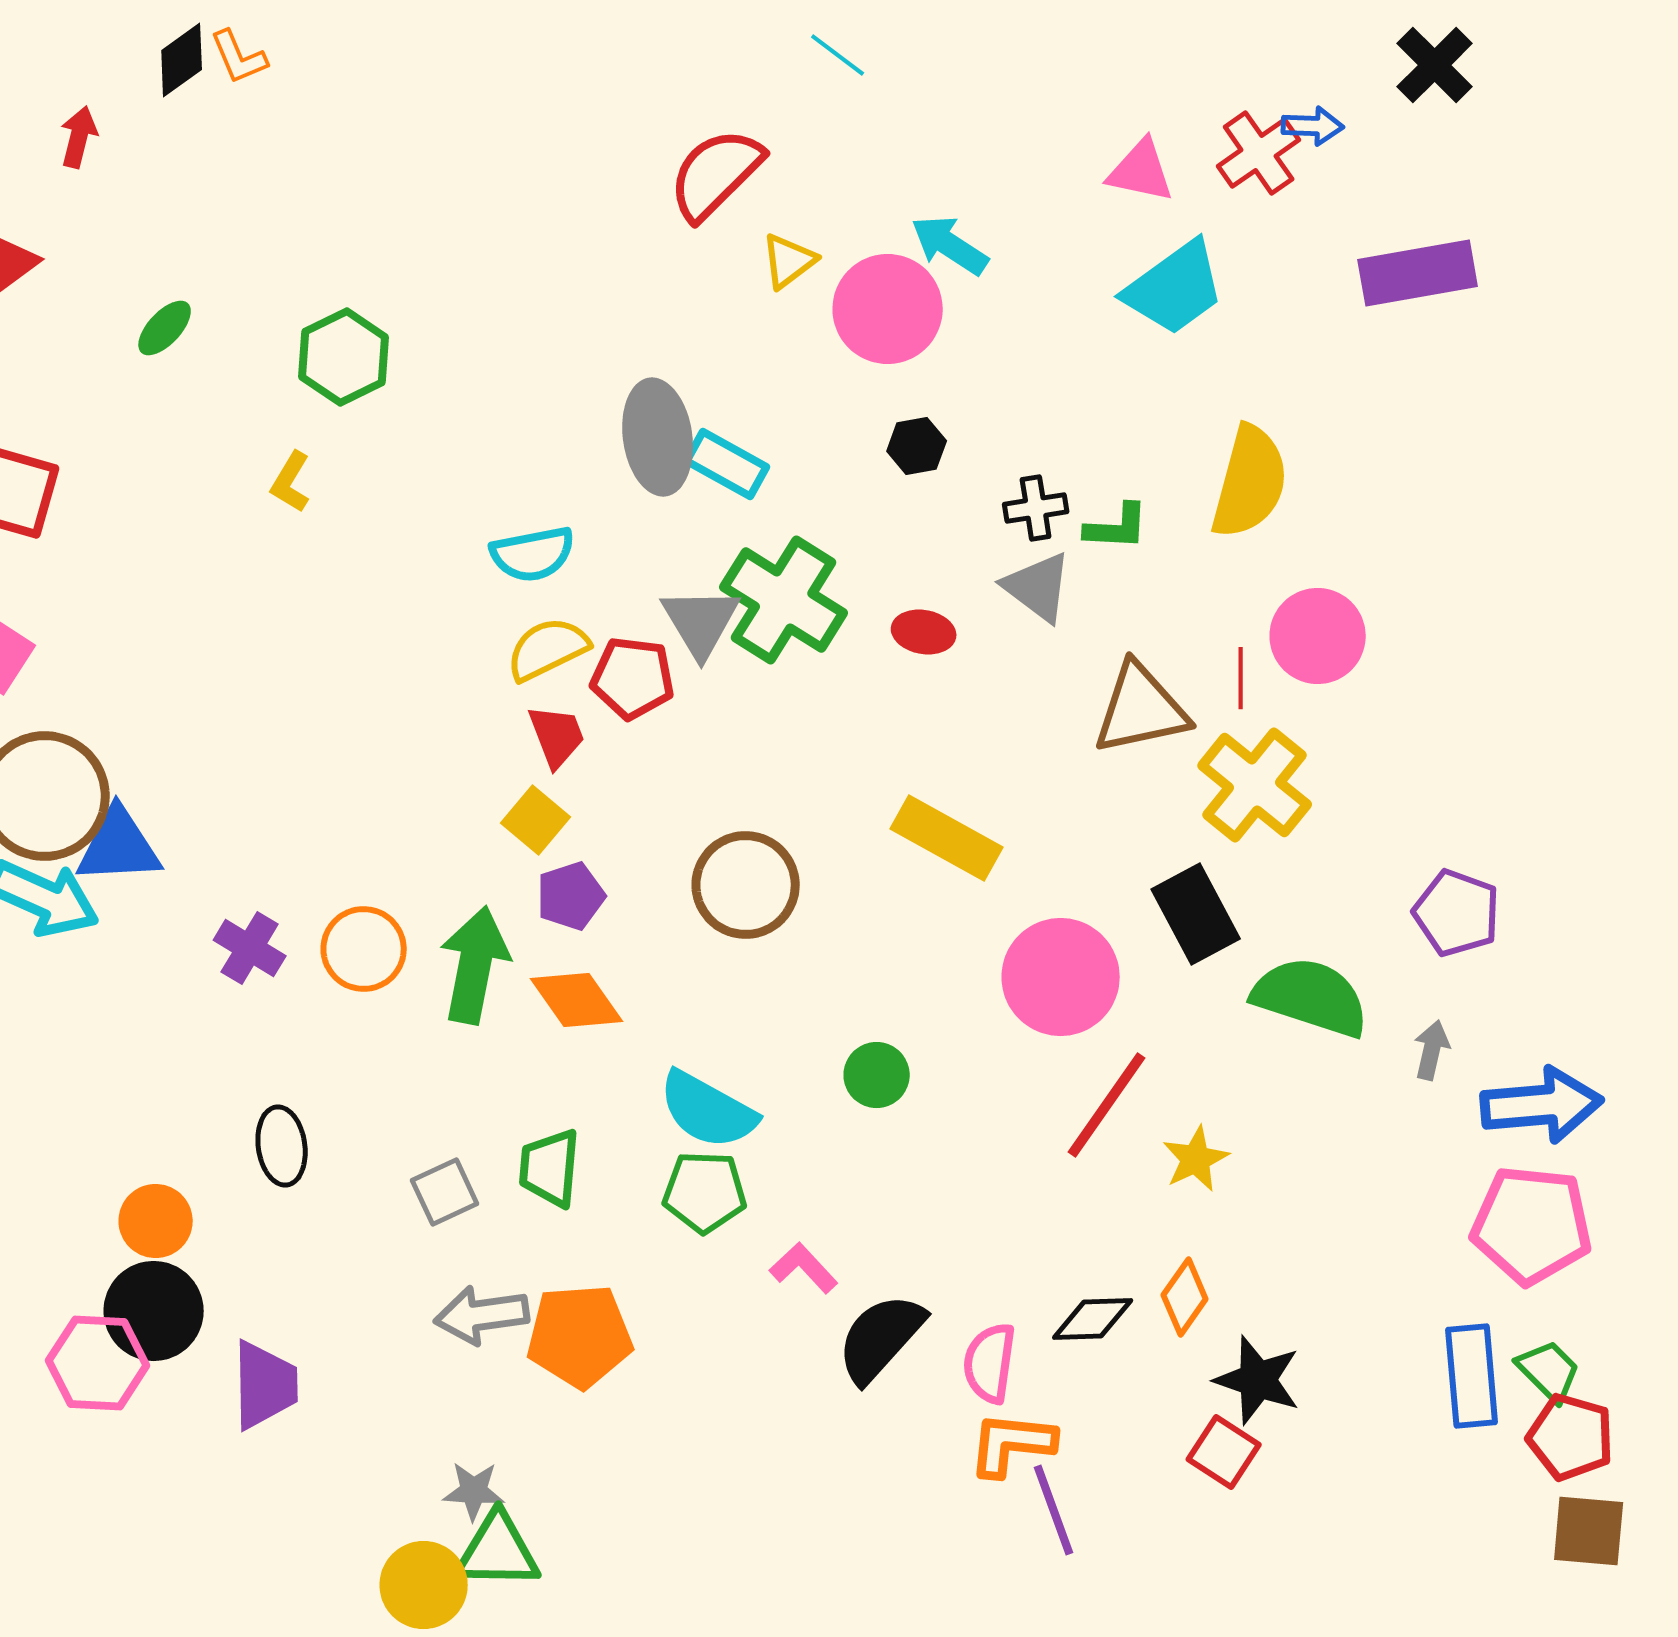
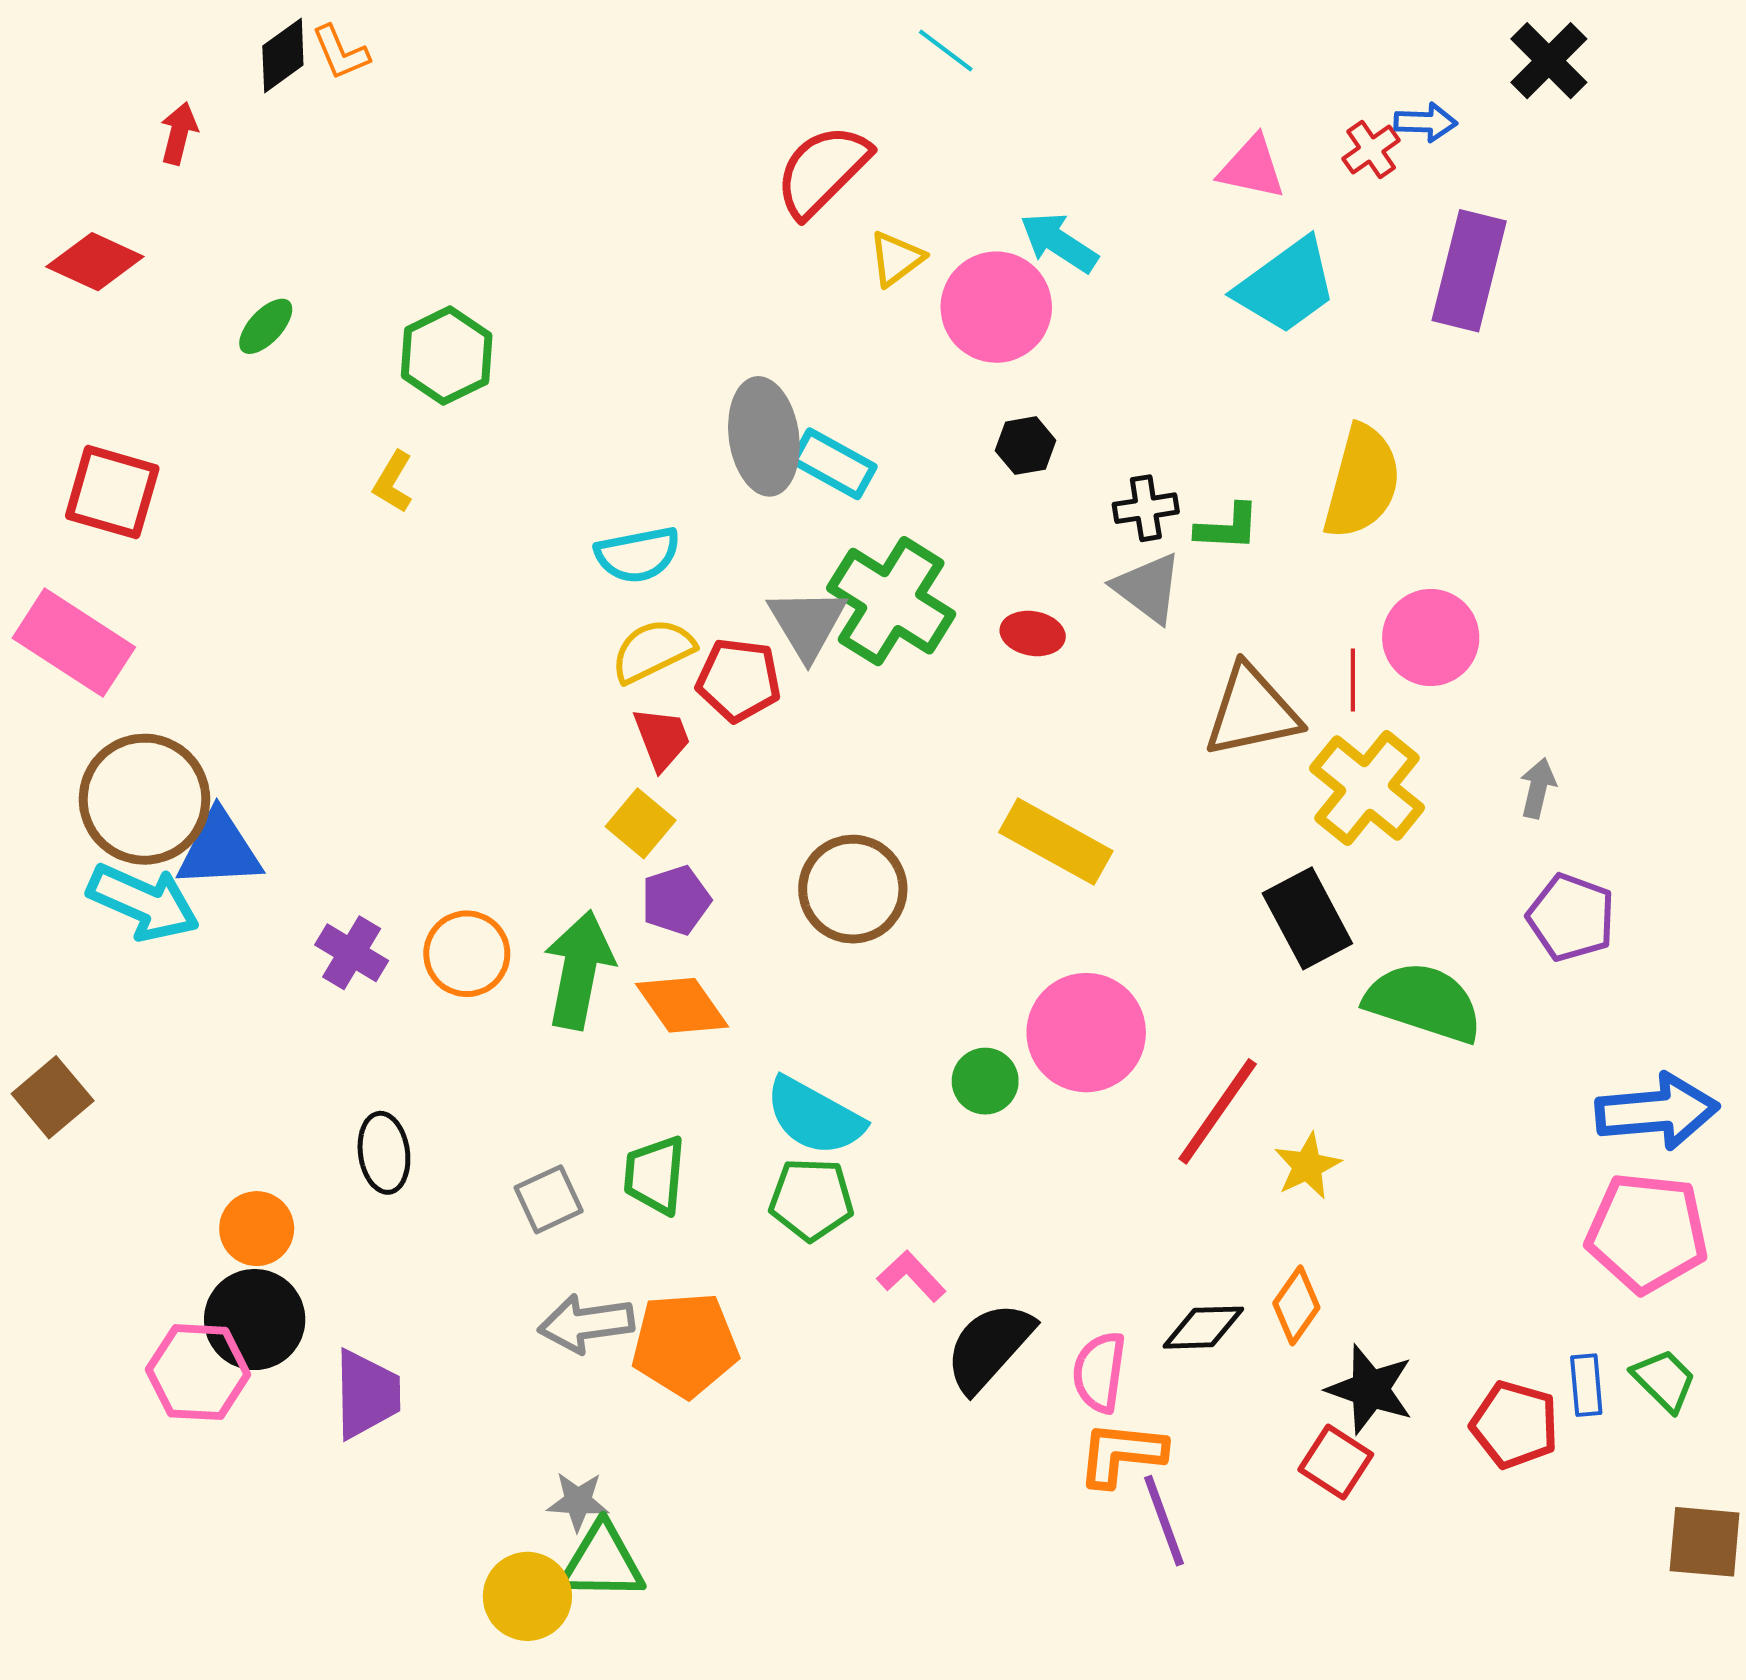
red cross: (1259, 153) -> (1371, 149), size x0.7
purple rectangle: (1418, 273) -> (1469, 271), moved, turned -66
pink circle: (1061, 977) -> (1086, 1033), moved
gray arrow: (1432, 1050) -> (1538, 788), moved
blue rectangle: (1472, 1376) -> (1586, 1385), size x0.6
red pentagon: (1571, 1437) -> (1515, 1425), moved

